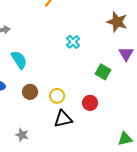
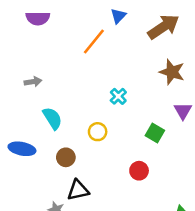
yellow circle: (57, 96) -> (98, 132), moved
black triangle: (63, 119) -> (78, 190), moved

